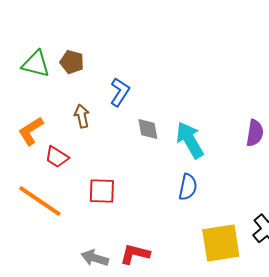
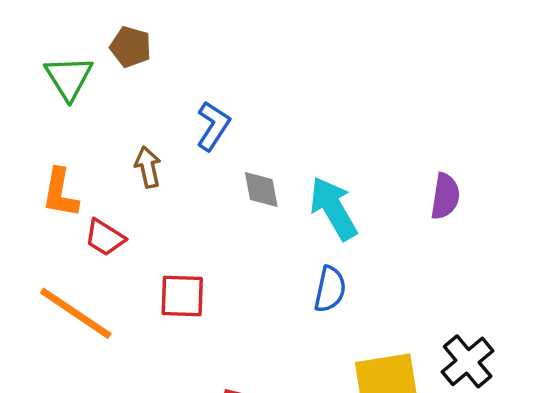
brown pentagon: (72, 62) -> (131, 47), moved
green triangle: (36, 64) -> (69, 78), turned 44
orange L-shape: (31, 131) -> (60, 193), turned -48

